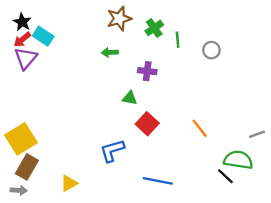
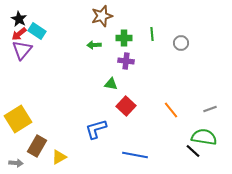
green cross: (154, 28) -> (124, 38), moved, turned 35
gray line: (257, 134) -> (210, 109), moved
brown rectangle: (27, 167) -> (37, 146), moved

